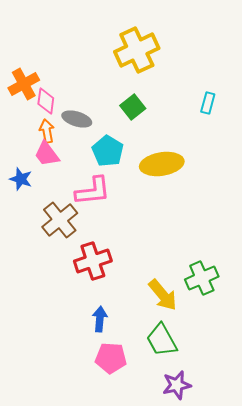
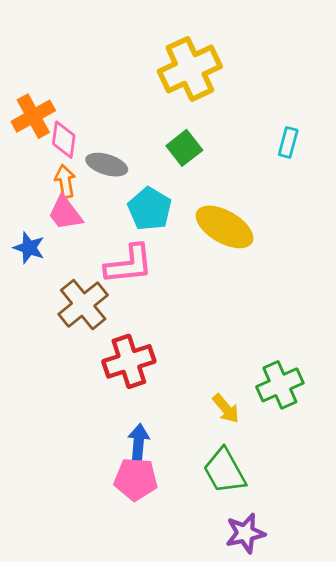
yellow ellipse: (162, 164) -> (224, 227), turned 39
yellow arrow: (163, 295) -> (226, 408), size x0.7
pink pentagon: (111, 358) -> (136, 479), moved

